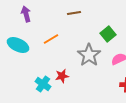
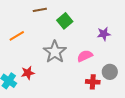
green square: (108, 34) -> (65, 21), moved

